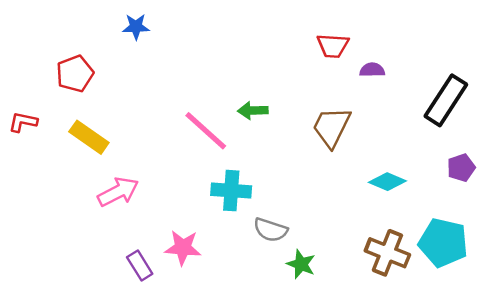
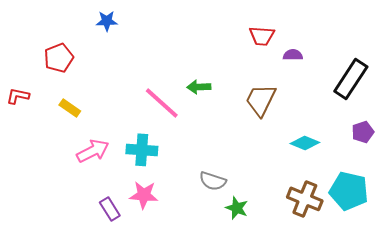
yellow rectangle: (89, 137) -> (70, 108), size x0.7
cyan cross: (231, 191) -> (142, 150), moved

